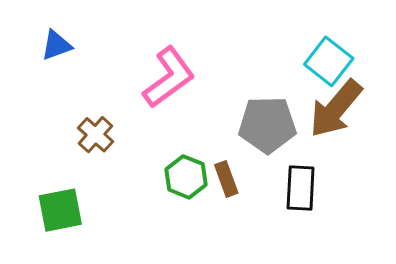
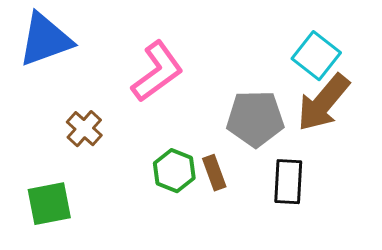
blue triangle: (56, 45) -> (45, 40), size x1.8

